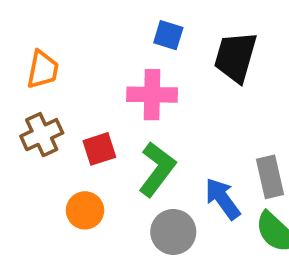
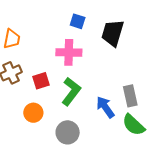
gray circle: (173, 232) -> (68, 132), moved

